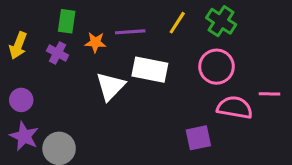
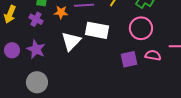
pink semicircle: (235, 107) -> (153, 55), size x0.7
purple star: (24, 136) -> (36, 49), moved
purple square: (198, 138) -> (129, 59), moved

